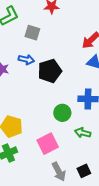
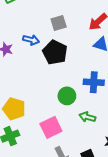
gray square: (32, 33) -> (59, 23), moved, turned -35
black pentagon: (50, 71) -> (55, 52), turned -30

